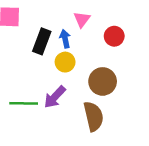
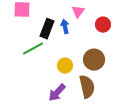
yellow circle: (65, 62) -> (65, 66), moved
purple arrow: (55, 97) -> (57, 93), moved
green line: (24, 103) -> (33, 49), moved, turned -30

